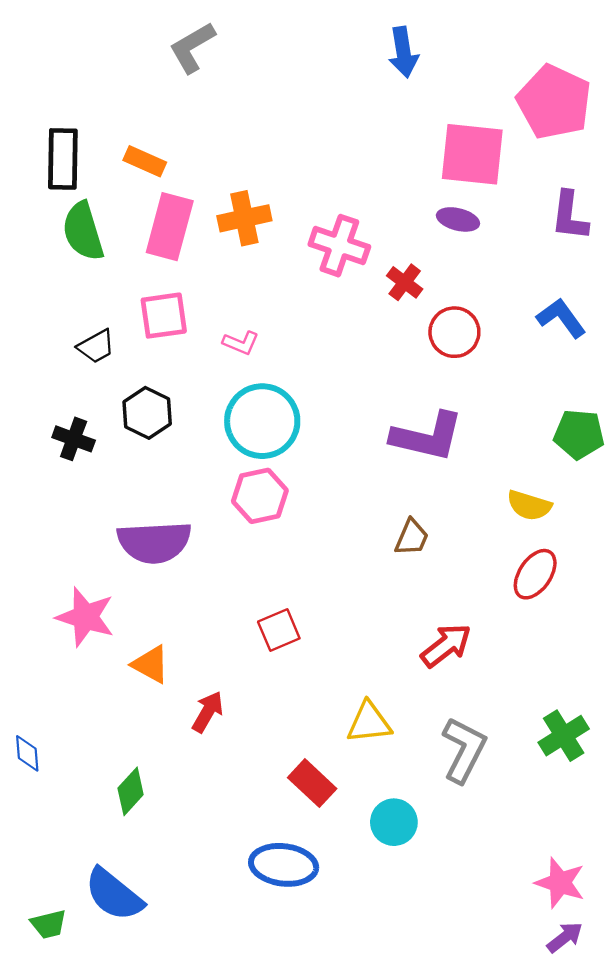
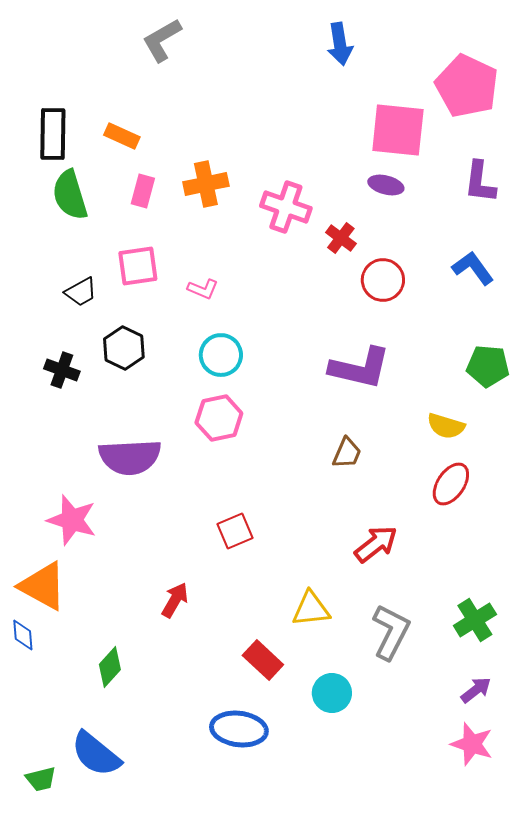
pink rectangle: (170, 227) -> (143, 191), size x0.6
cyan circle: (262, 421) -> (221, 355), size x0.7
orange triangle: (151, 664) -> (43, 586), moved, size x1.5
purple arrow: (565, 937) -> (476, 690), moved

